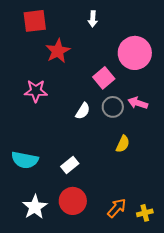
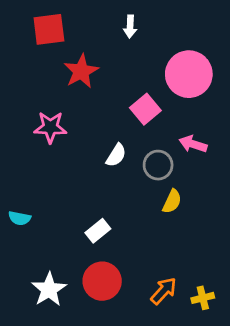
gray circle: (113, 107) -> (158, 165), moved
cyan semicircle: (25, 160) -> (20, 218), moved, size x0.6

